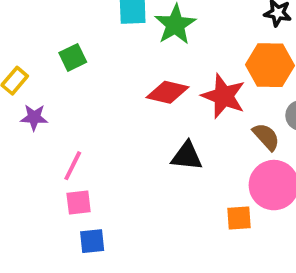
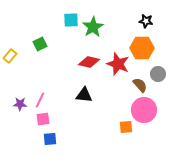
purple star: (34, 117) -> (20, 104), moved
black triangle: (187, 156) -> (84, 95), moved

